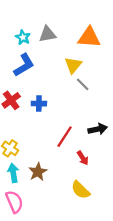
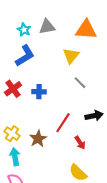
gray line: (83, 84) -> (80, 83), moved
brown star: (38, 172) -> (38, 139), moved

